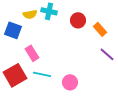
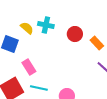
yellow semicircle: (30, 14) -> (27, 28), turned -128

